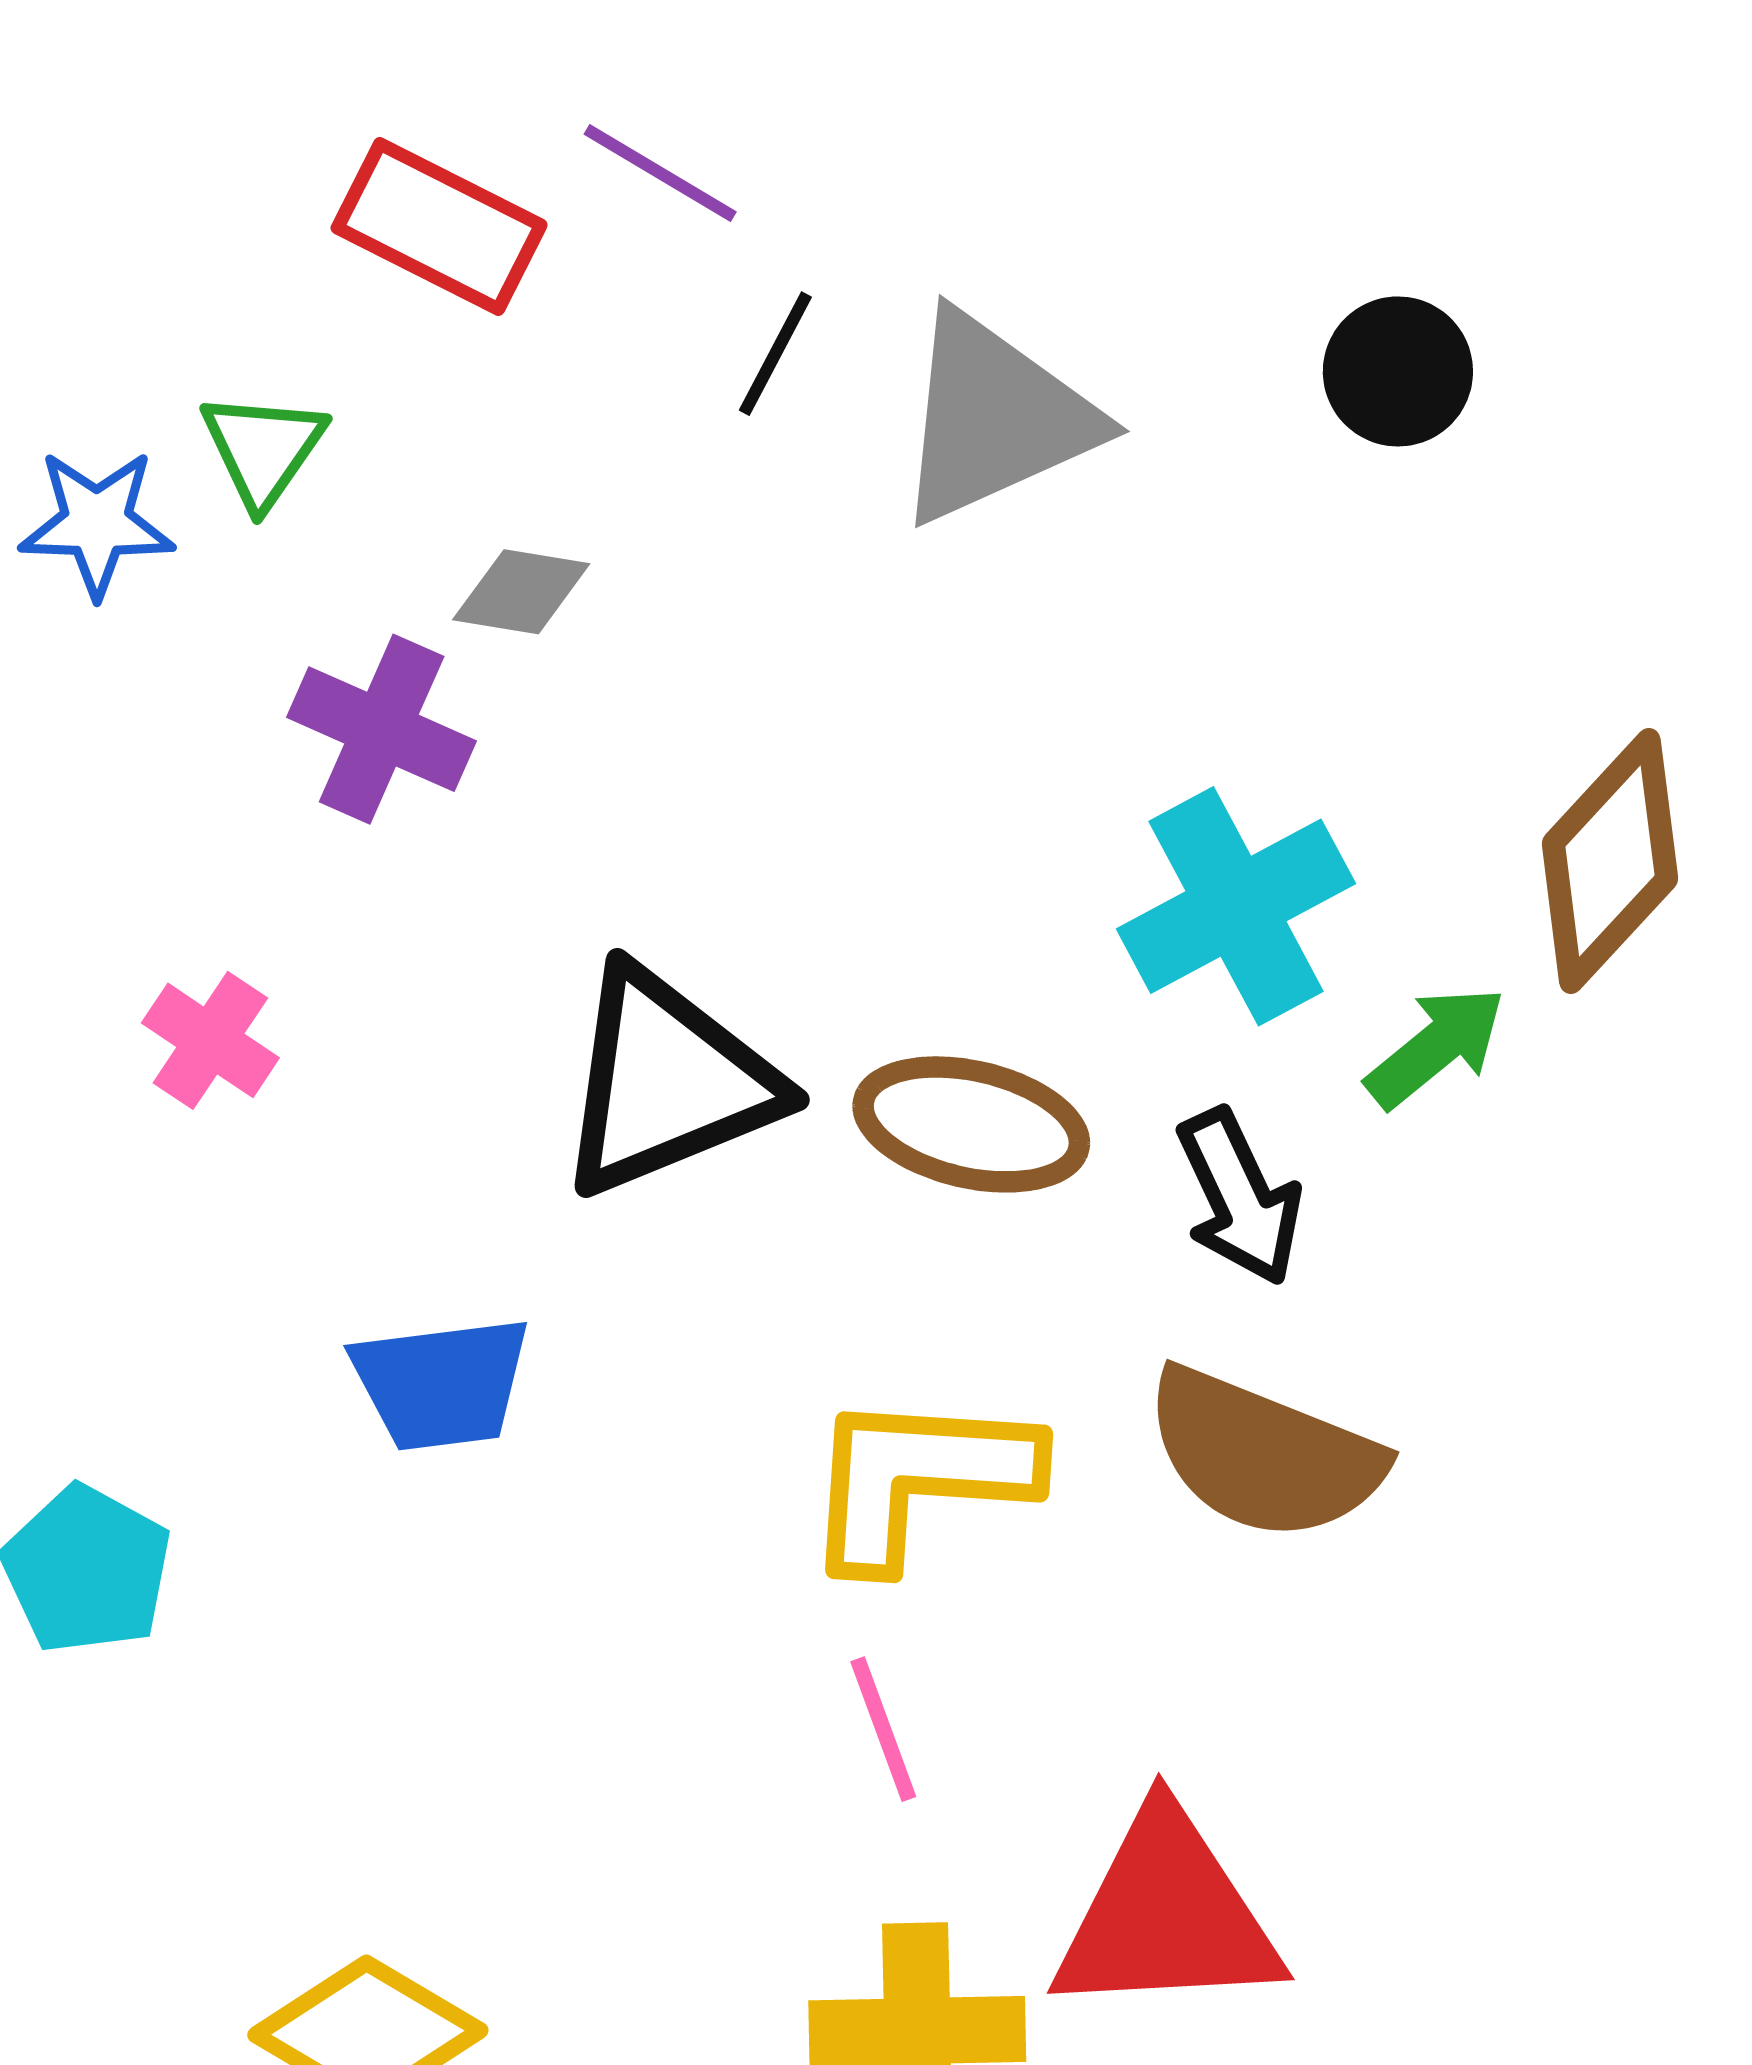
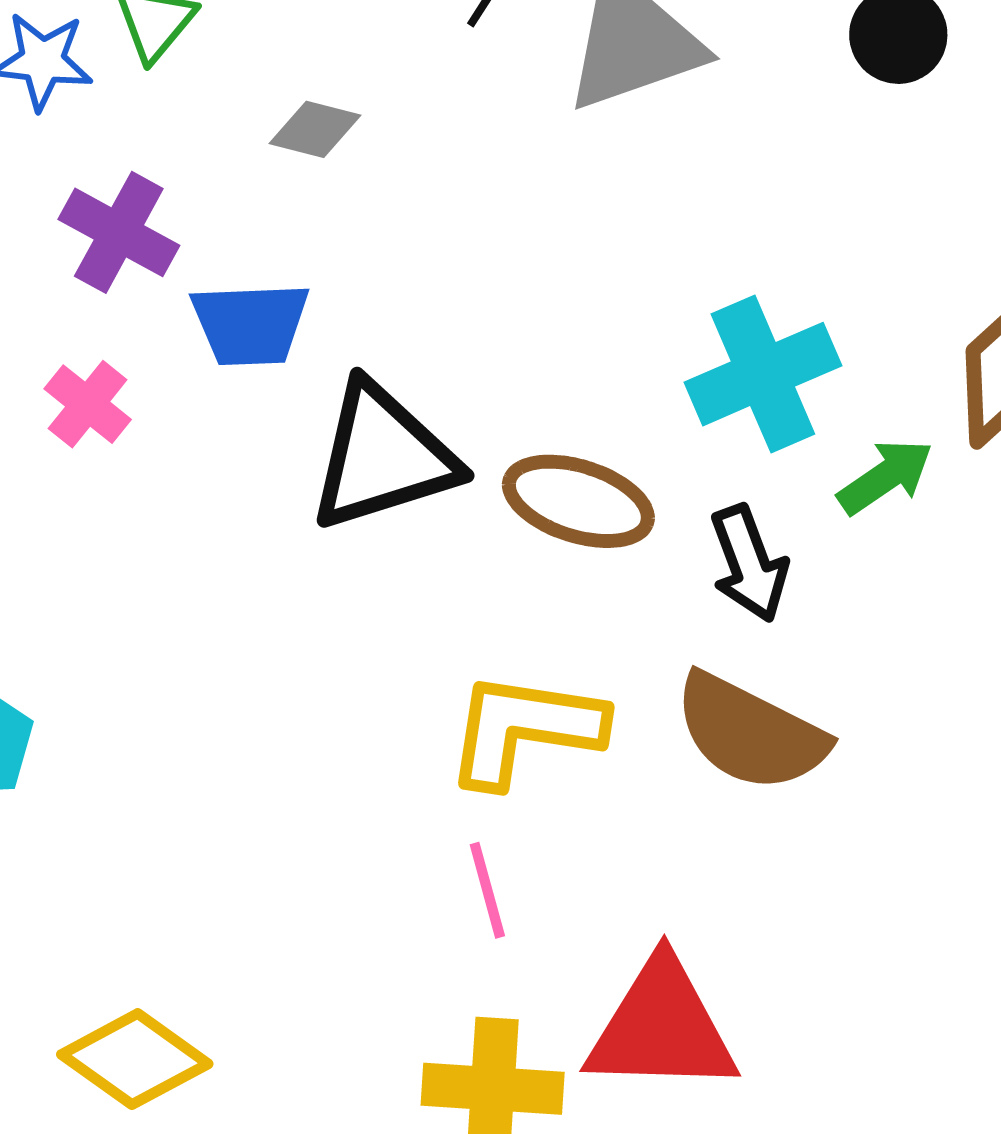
purple cross: (382, 729) -> (119, 232), moved
blue trapezoid: (441, 1383) -> (250, 324), moved

